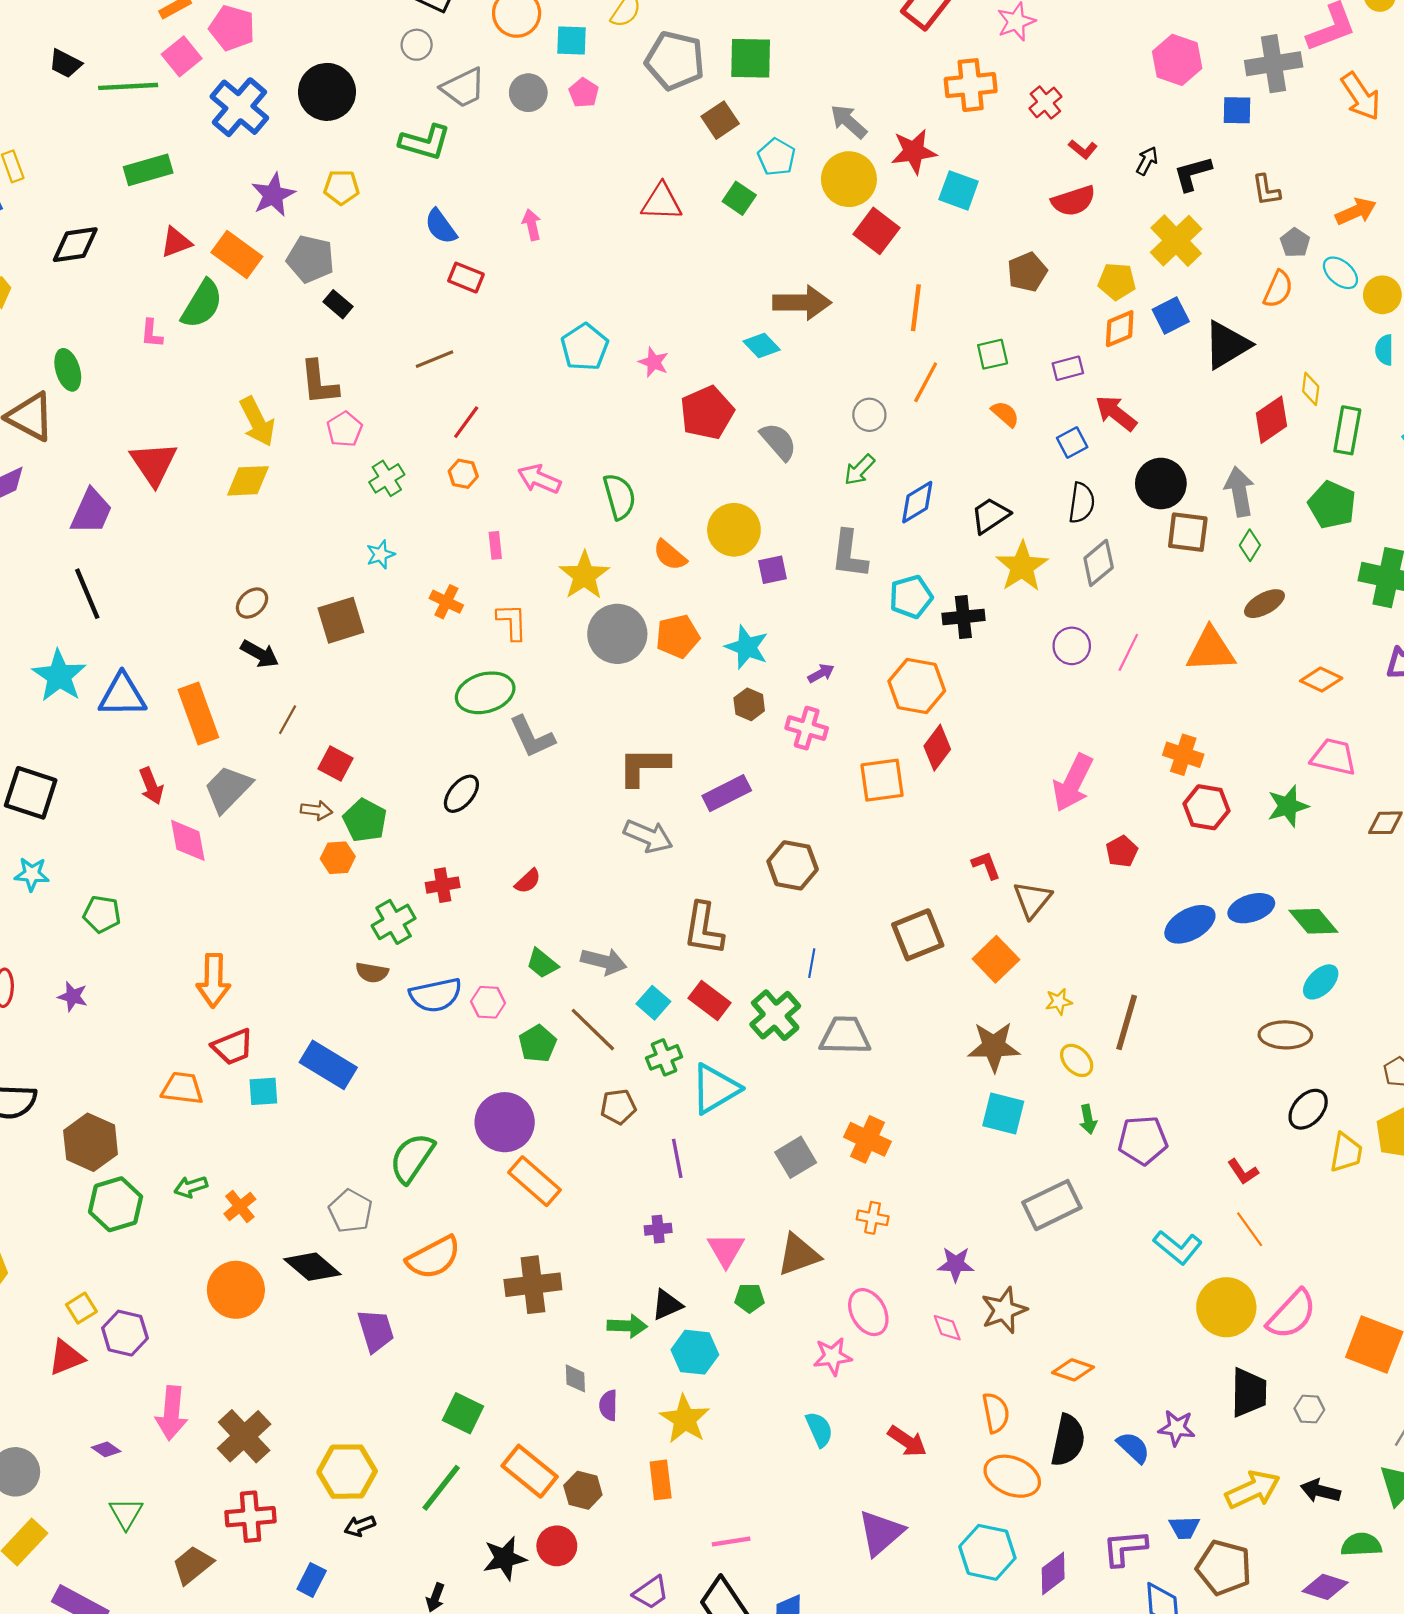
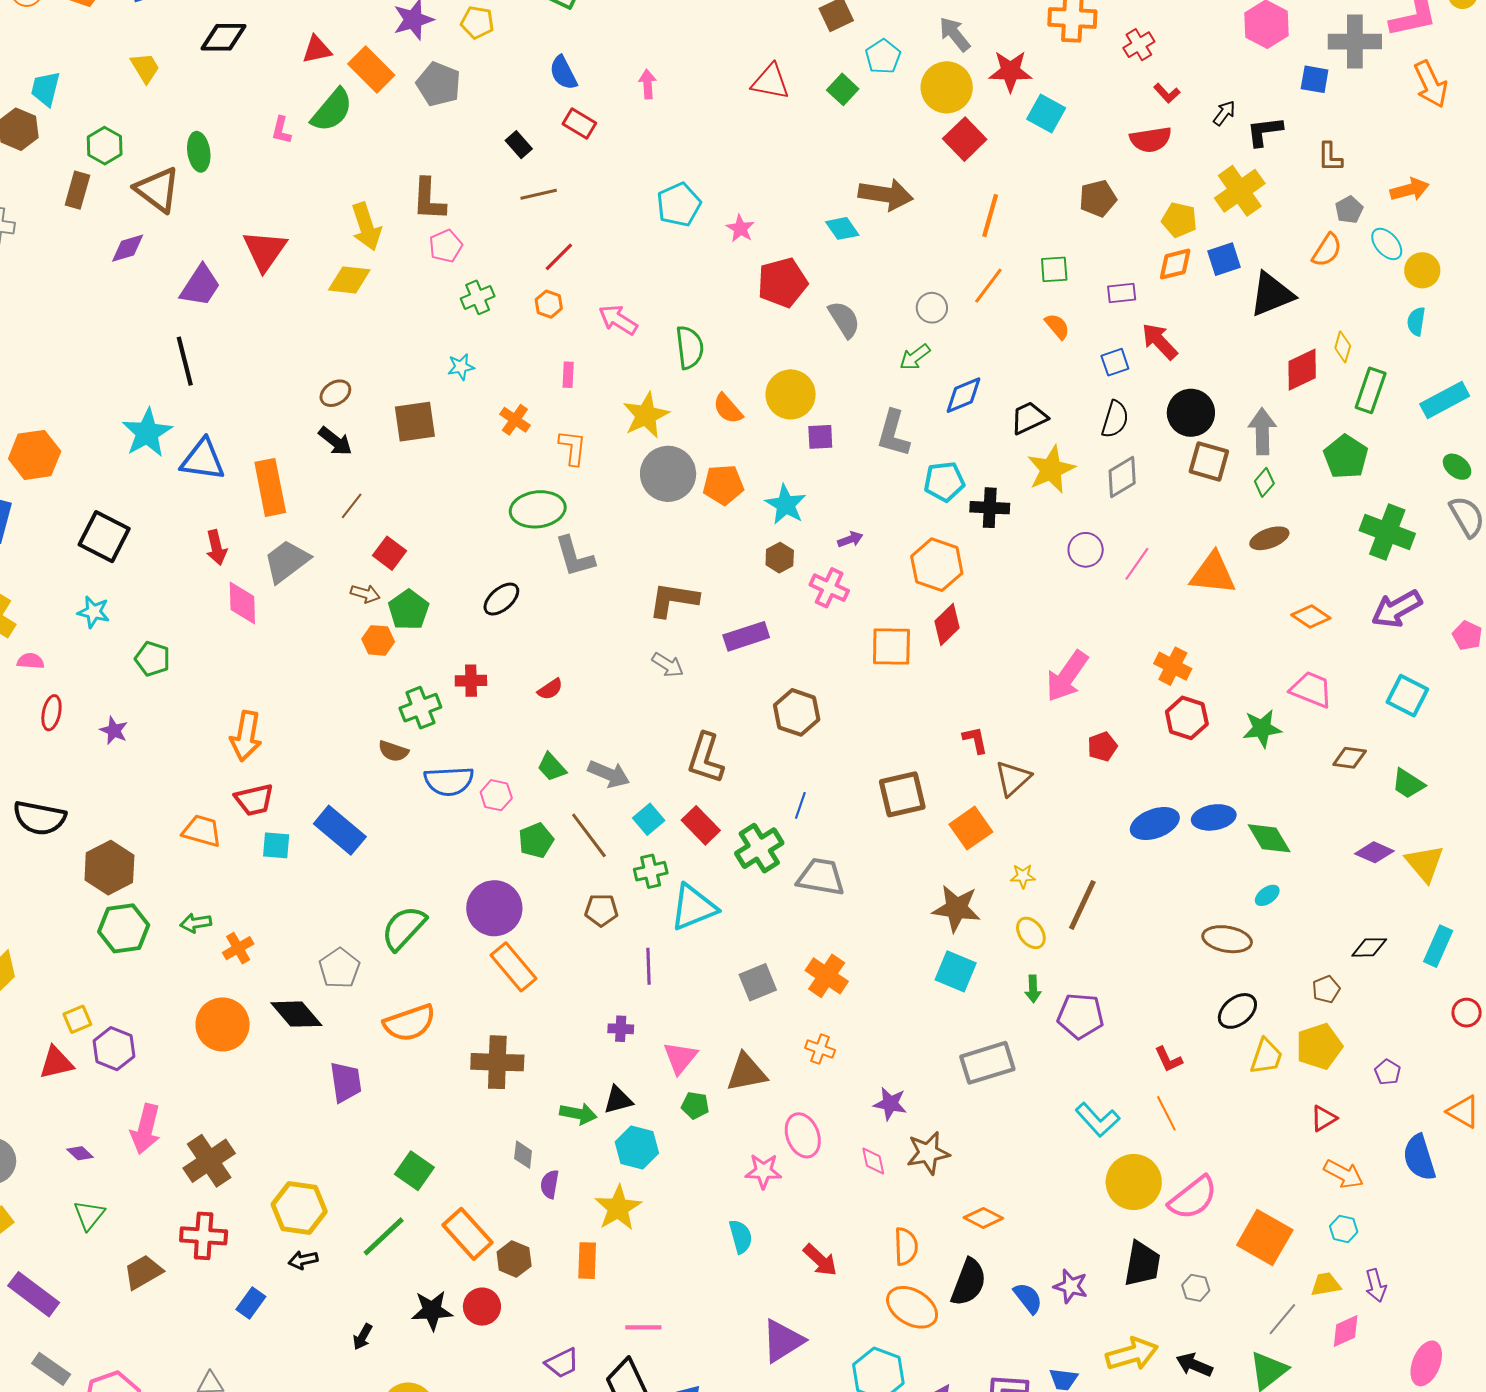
black rectangle: (338, 304) -> (519, 145), moved
gray arrow: (648, 836) -> (668, 665), size x0.7
cyan ellipse: (1321, 982) -> (1267, 895), size x0.7

